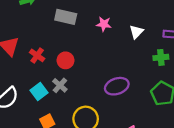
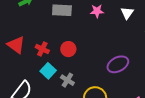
gray cross: (60, 85) -> (67, 80), moved
cyan square: (39, 91) -> (48, 71), moved

